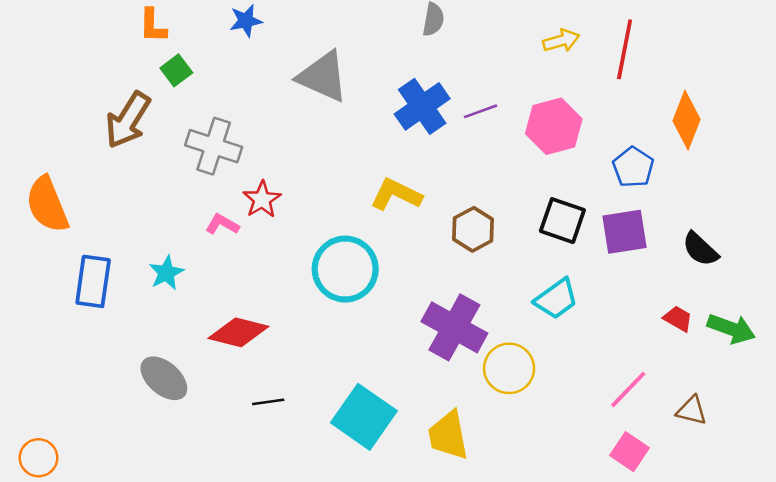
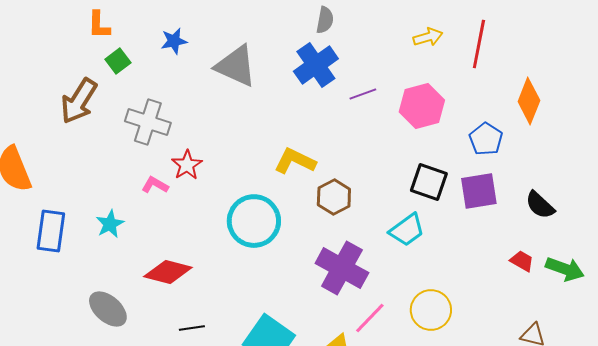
blue star: (246, 21) -> (174, 41), moved
blue cross: (422, 106) -> (316, 65), moved
brown hexagon: (473, 229) -> (334, 197), moved
cyan trapezoid: (556, 299) -> (407, 230), moved
yellow circle: (509, 368) -> (431, 310), moved
pink line: (628, 389) -> (370, 318), moved

